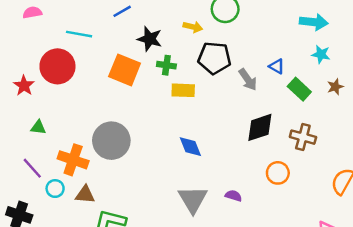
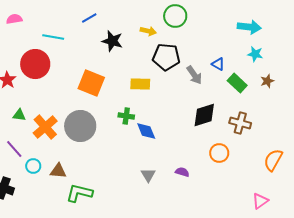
green cross: (166, 65) -> (126, 116), moved
orange square: (125, 70) -> (91, 83), moved
orange cross: (73, 160) -> (45, 127), moved, turned 30
gray triangle: (193, 199) -> (148, 175), size x0.6

